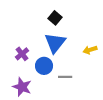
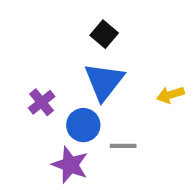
purple star: (22, 87) -> (70, 165), moved

